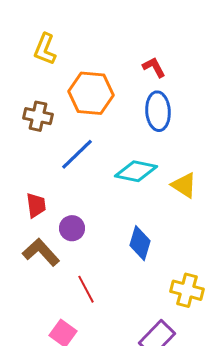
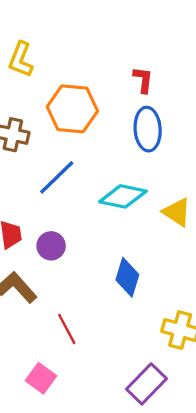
red L-shape: (154, 67) -> (143, 80), turned 35
purple circle: (72, 228) -> (51, 246), moved

